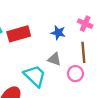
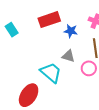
red rectangle: (19, 34) -> (49, 20), moved

